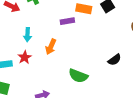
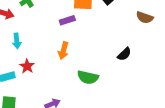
cyan arrow: (28, 35) -> (17, 41), moved
orange arrow: (51, 47) -> (63, 51), moved

